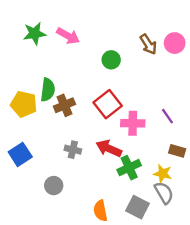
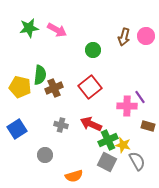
brown arrow: (148, 44) -> (124, 37), turned 48
pink cross: (133, 123) -> (127, 106), moved
yellow star: (163, 174) -> (123, 145), moved
gray square: (138, 207) -> (107, 162), moved
orange semicircle: (100, 211) -> (74, 176), moved, turned -96

